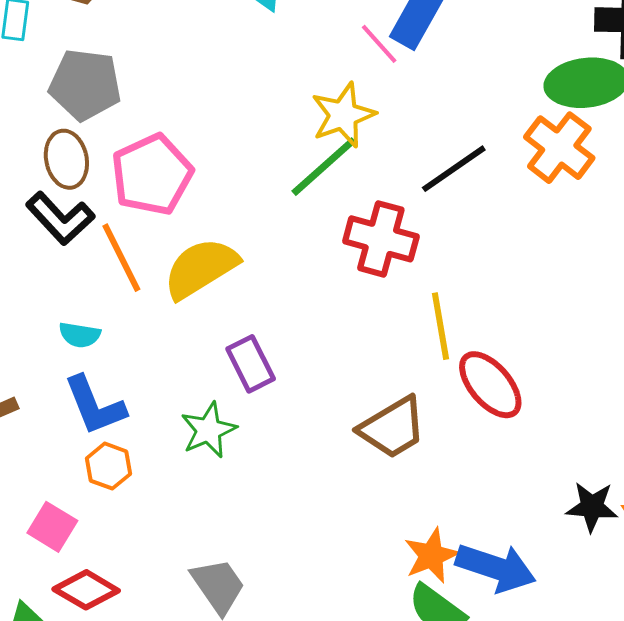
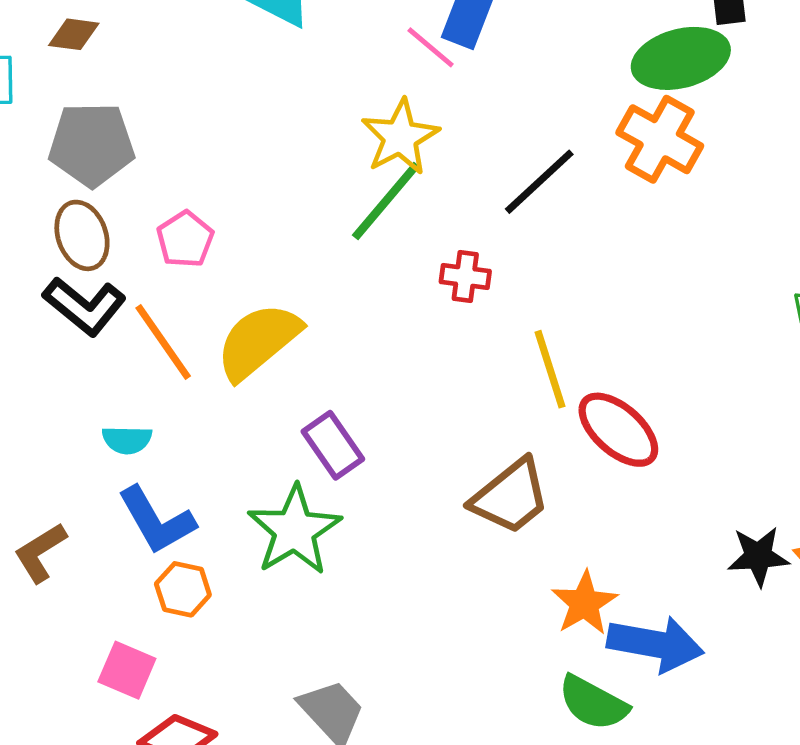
pink pentagon: (152, 175) -> (185, 239), size x0.6
red cross: (381, 239) -> (465, 277), size x0.6
green star: (209, 430) -> (294, 530), size x1.4
orange star: (431, 556) -> (584, 603), moved

